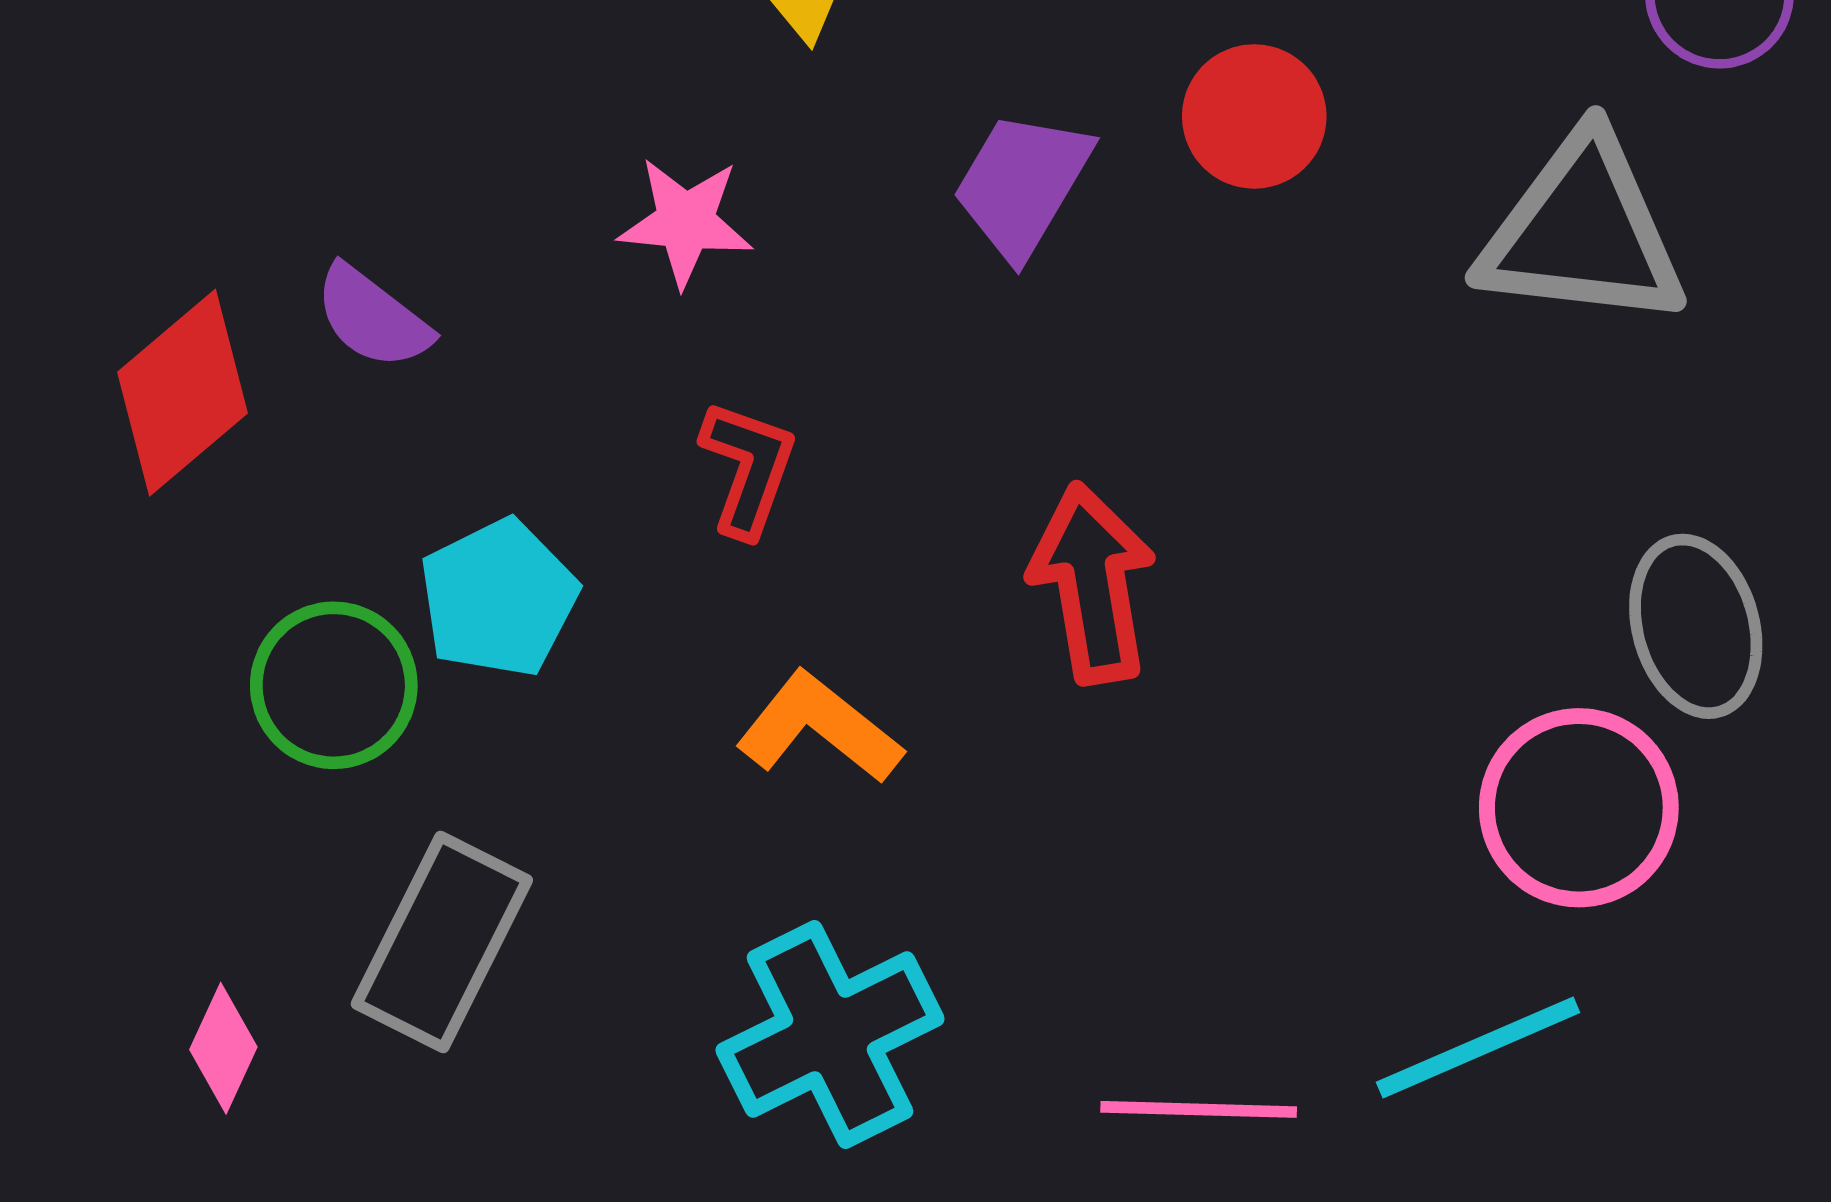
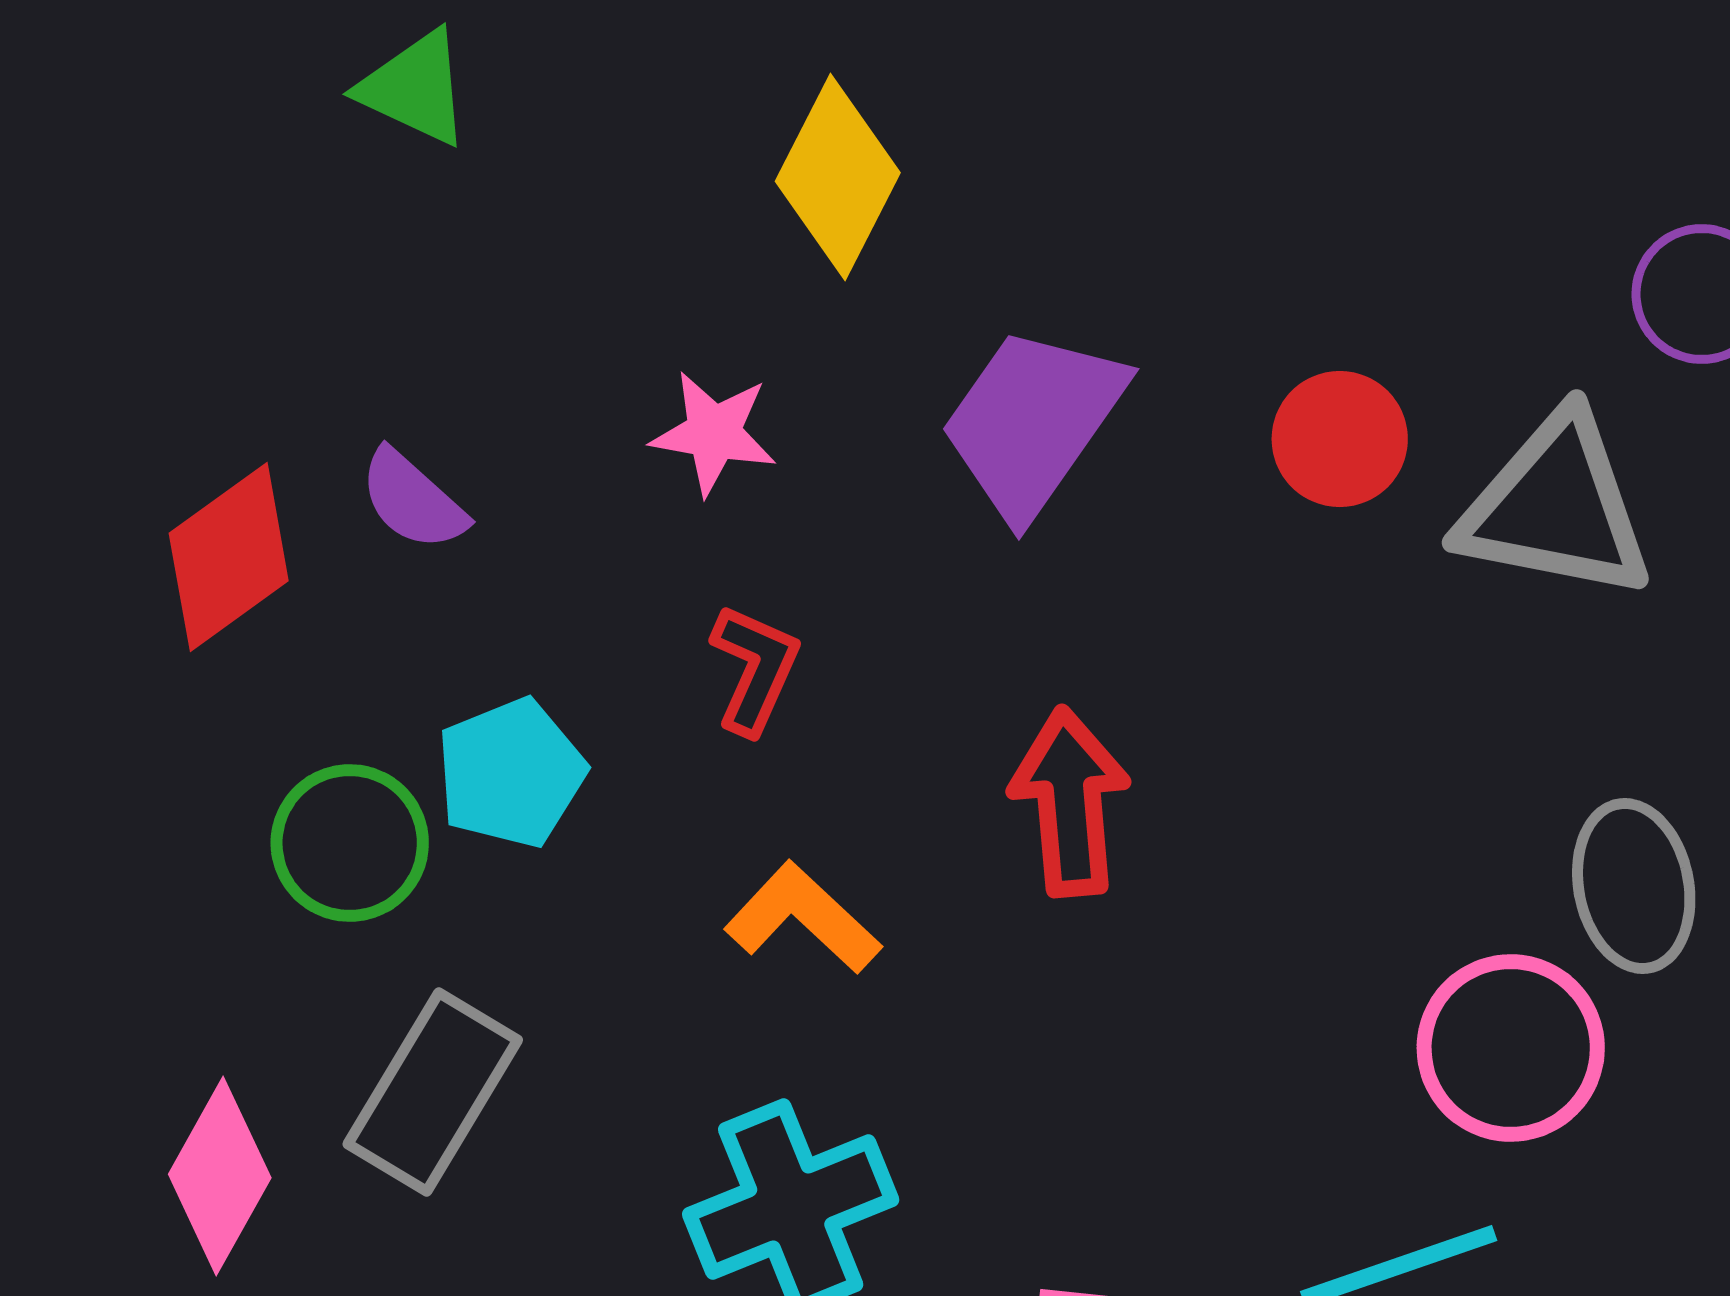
red circle: (1254, 116) -> (1340, 439), moved
purple trapezoid: (1022, 184) -> (1033, 422), size x1.4
pink diamond: (223, 1048) -> (220, 1176), size x1.6

